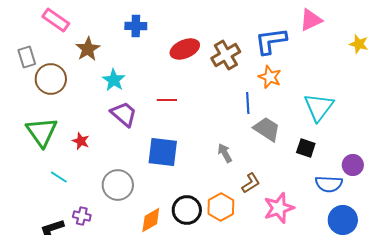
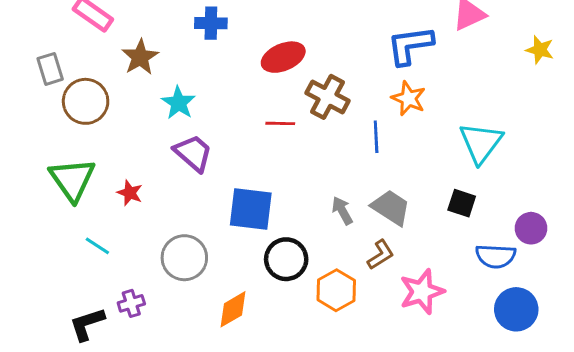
brown cross: (226, 55) -> (327, 97), moved, turned -32
red line: (167, 100) -> (280, 123), moved
gray trapezoid: (267, 129) -> (391, 208), moved
black circle: (187, 210) -> (286, 259), moved
purple cross: (82, 216) -> (131, 303), turned -30

